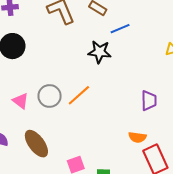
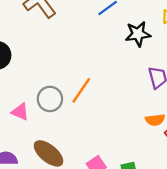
black star: (99, 52) -> (138, 34), moved

